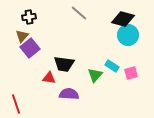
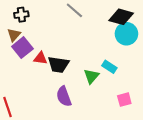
pink square: (131, 73) -> (124, 100), moved
red triangle: (49, 78) -> (40, 58), moved
purple semicircle: (69, 94) -> (64, 96), turned -114

